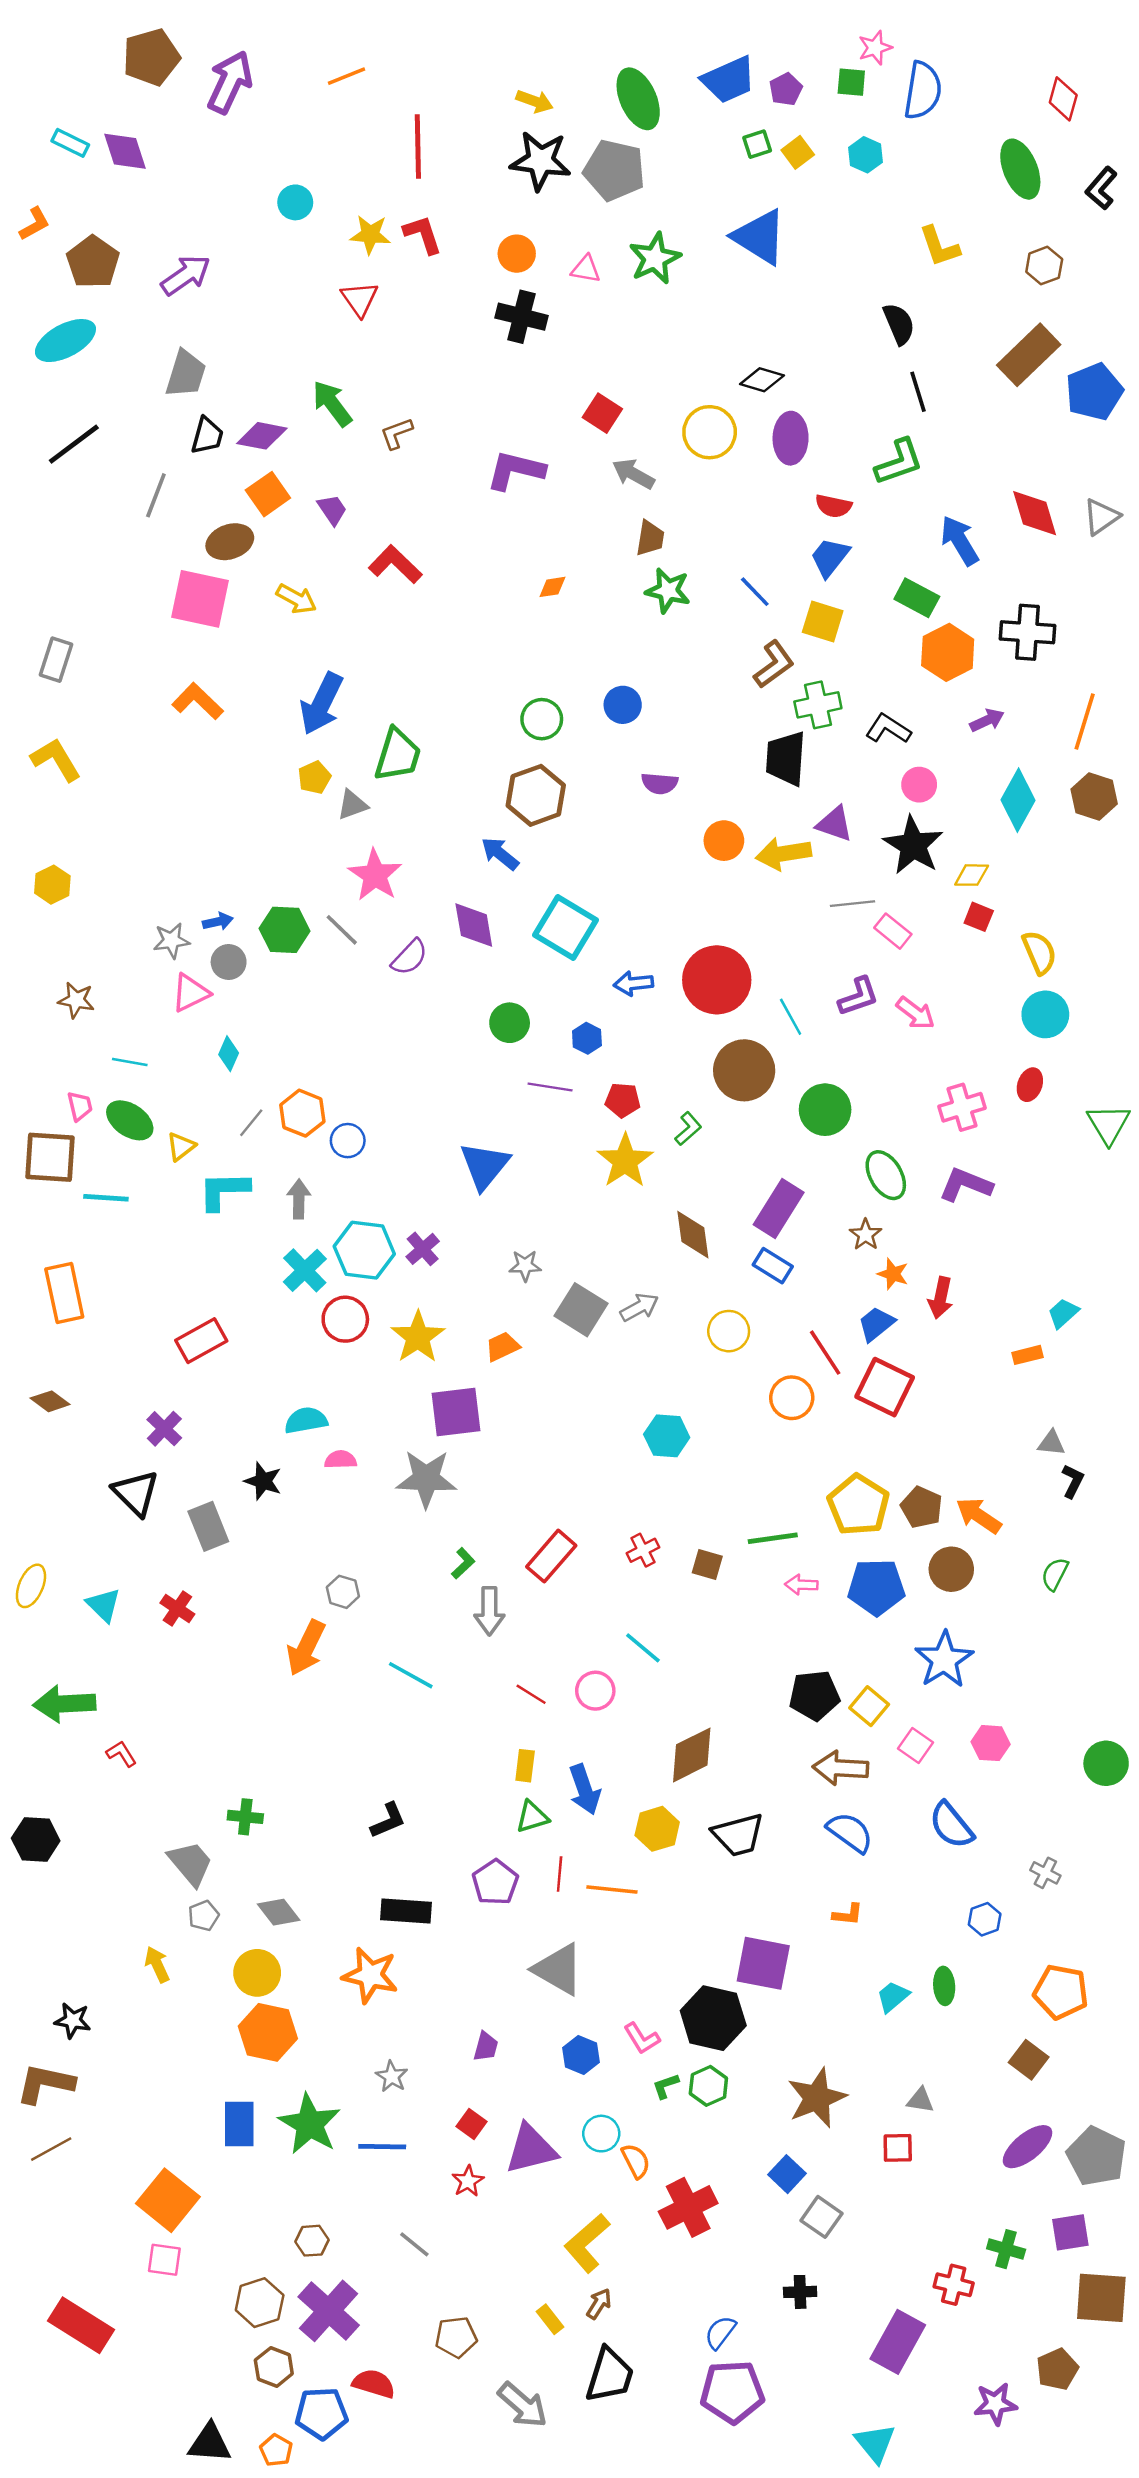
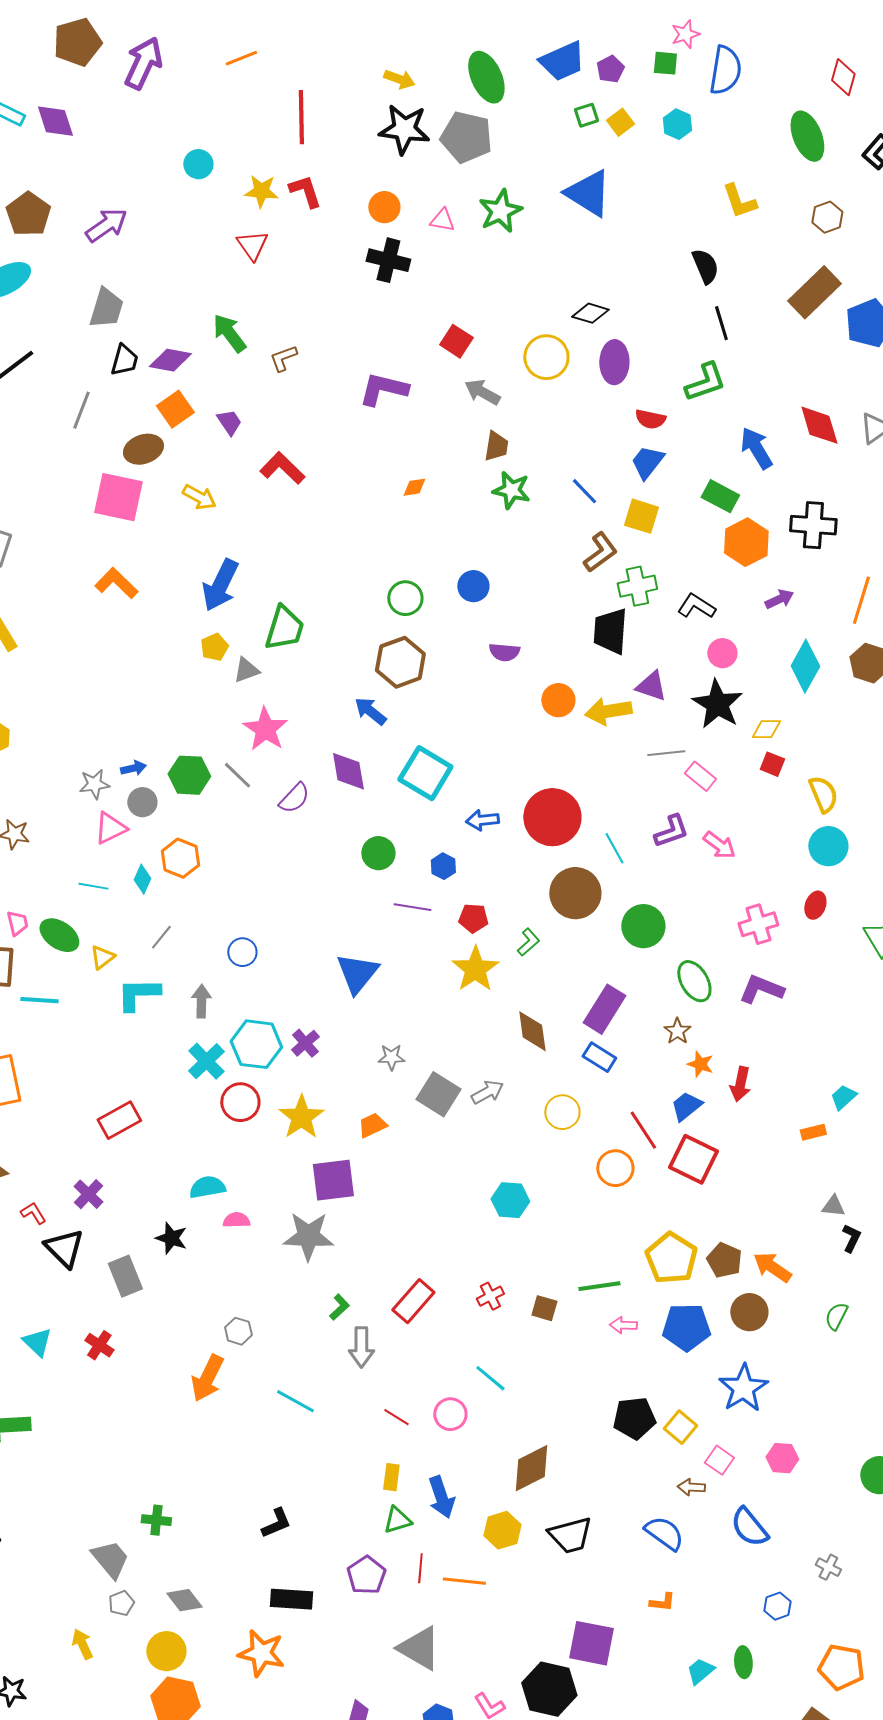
cyan line: (130, 1062) -> (93, 886), moved
orange hexagon: (302, 1113) -> (180, 858), moved
red L-shape: (121, 1754) -> (33, 1213), moved
brown arrow: (841, 1768) -> (691, 1487), moved, size x0.6

